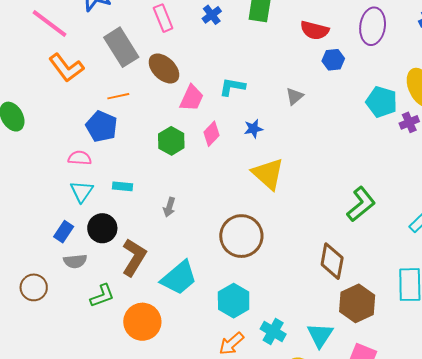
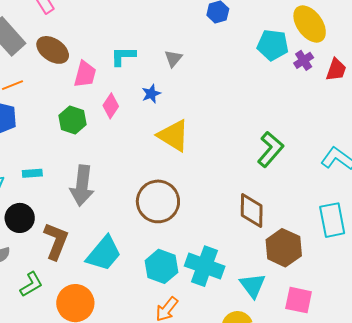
gray triangle: (295, 96) -> (173, 58), moved
gray arrow: (169, 207) -> (82, 186), size x2.0
cyan cross: (273, 332) -> (205, 266), moved, size x1.5

